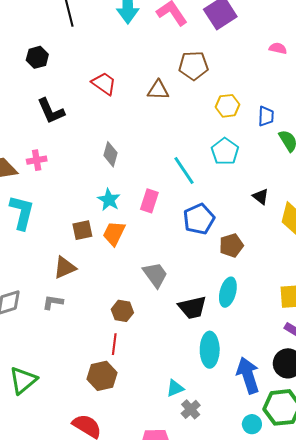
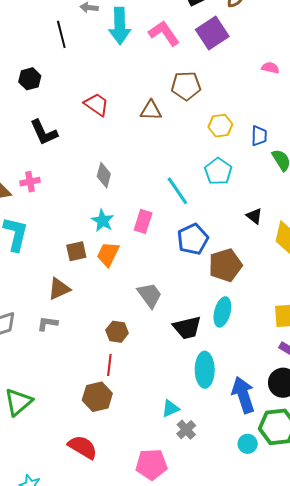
brown pentagon: (231, 245) -> (225, 265), size x1.4

